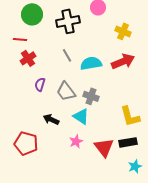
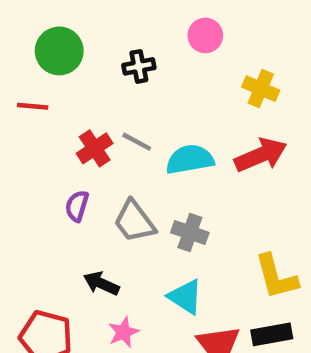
black cross: (68, 21) -> (139, 66), size x0.6
gray line: (67, 55) -> (137, 142), turned -32
red cross: (28, 58) -> (95, 148), moved
cyan triangle: (81, 116) -> (185, 297), moved
pink star: (76, 141) -> (123, 332), moved

